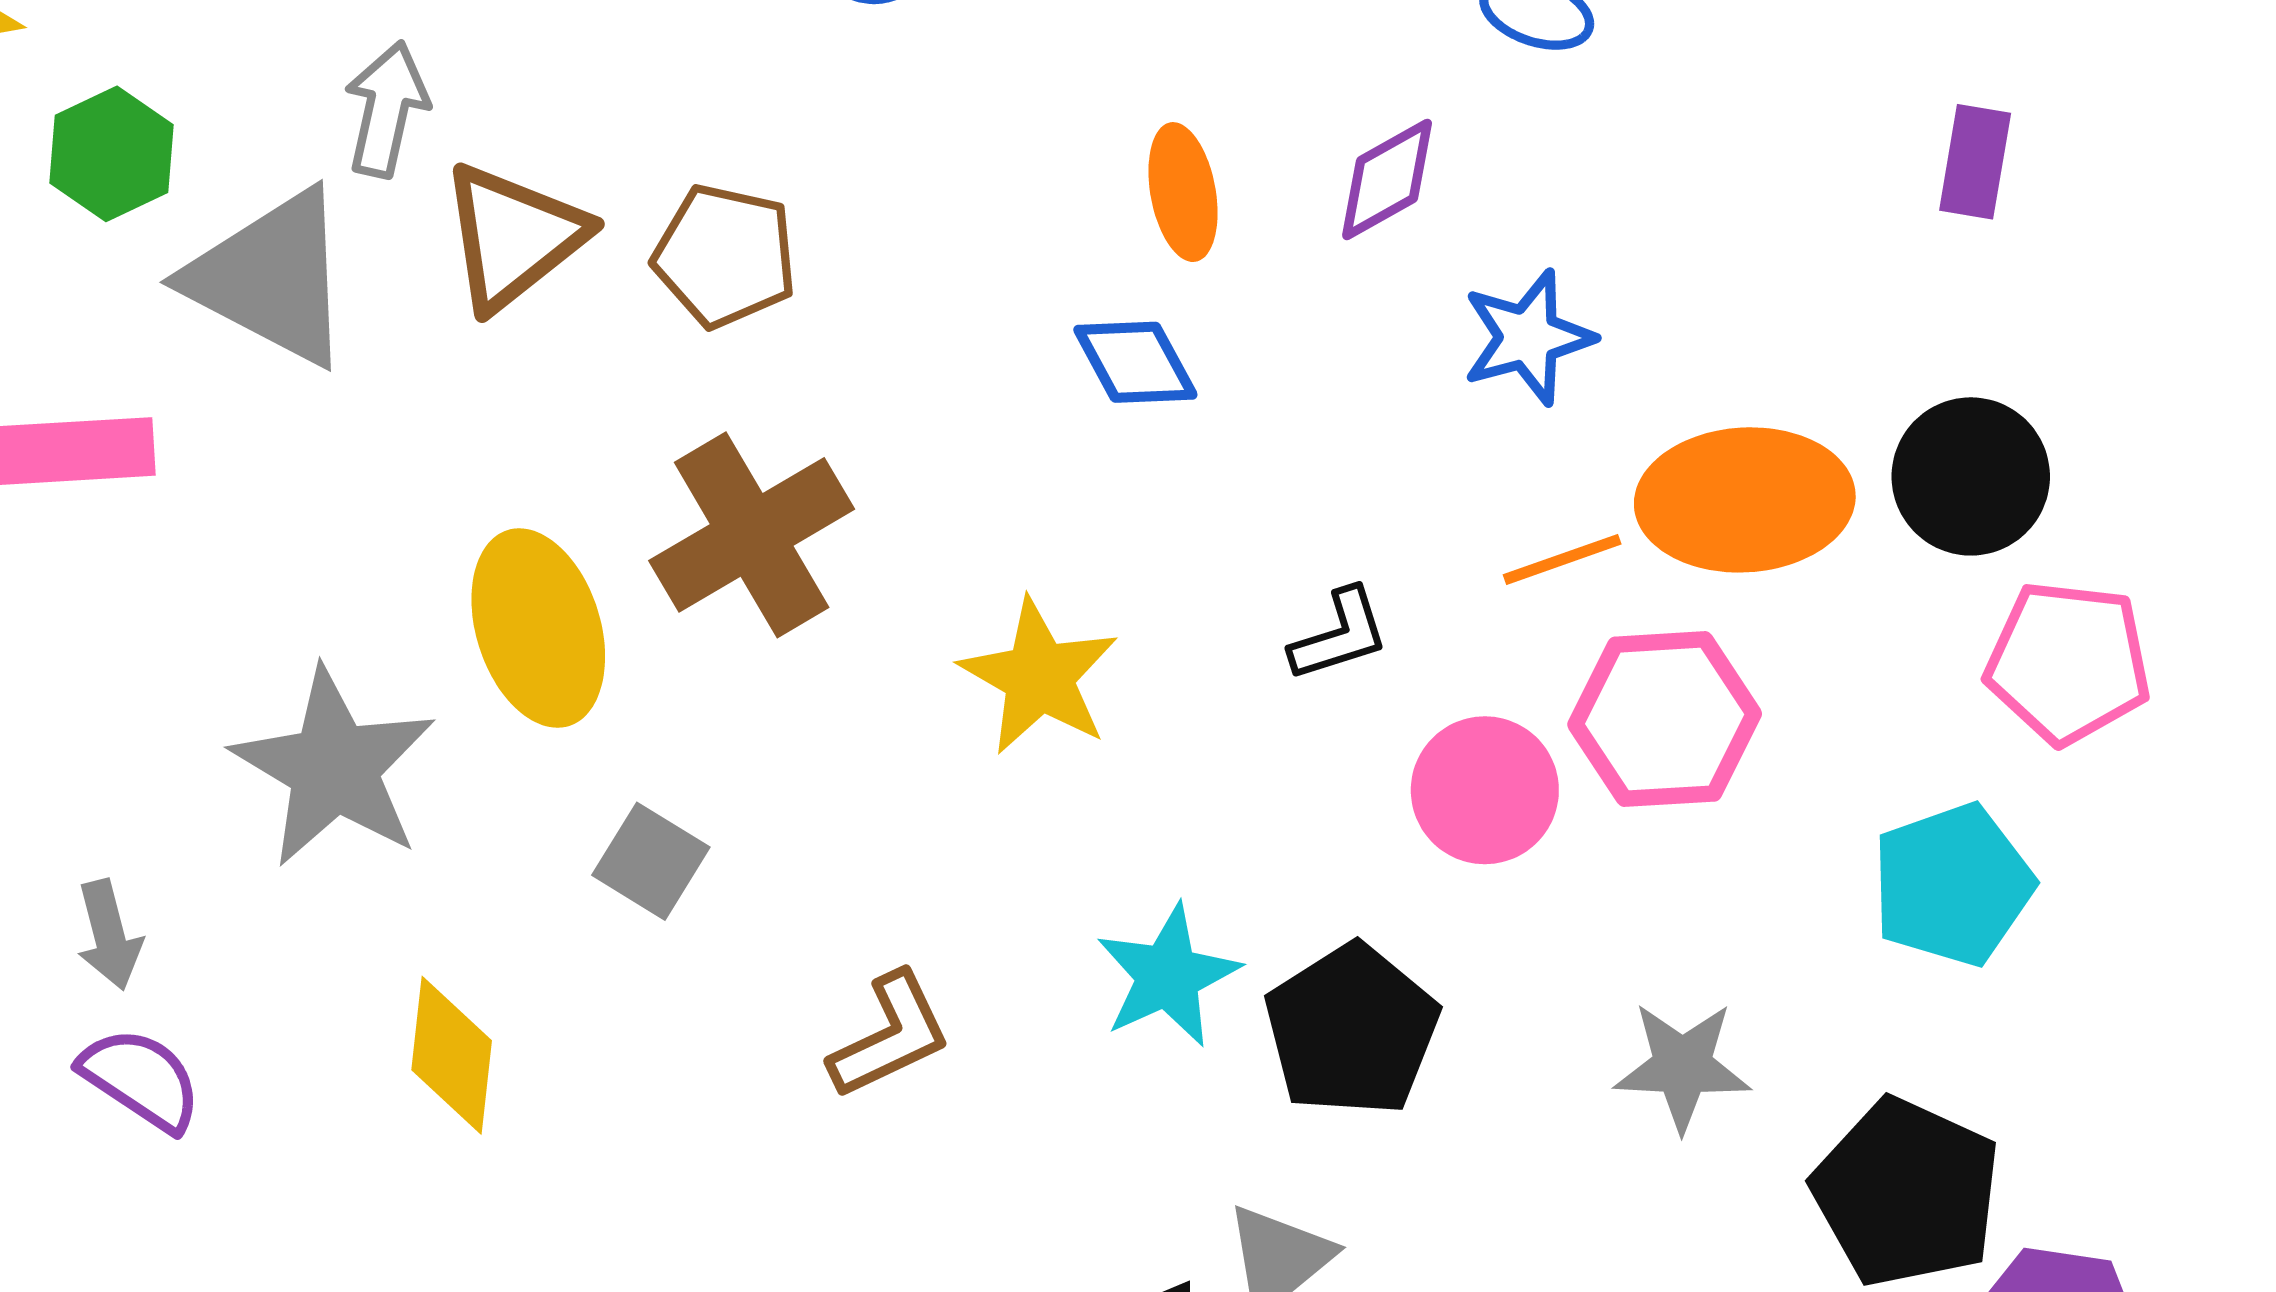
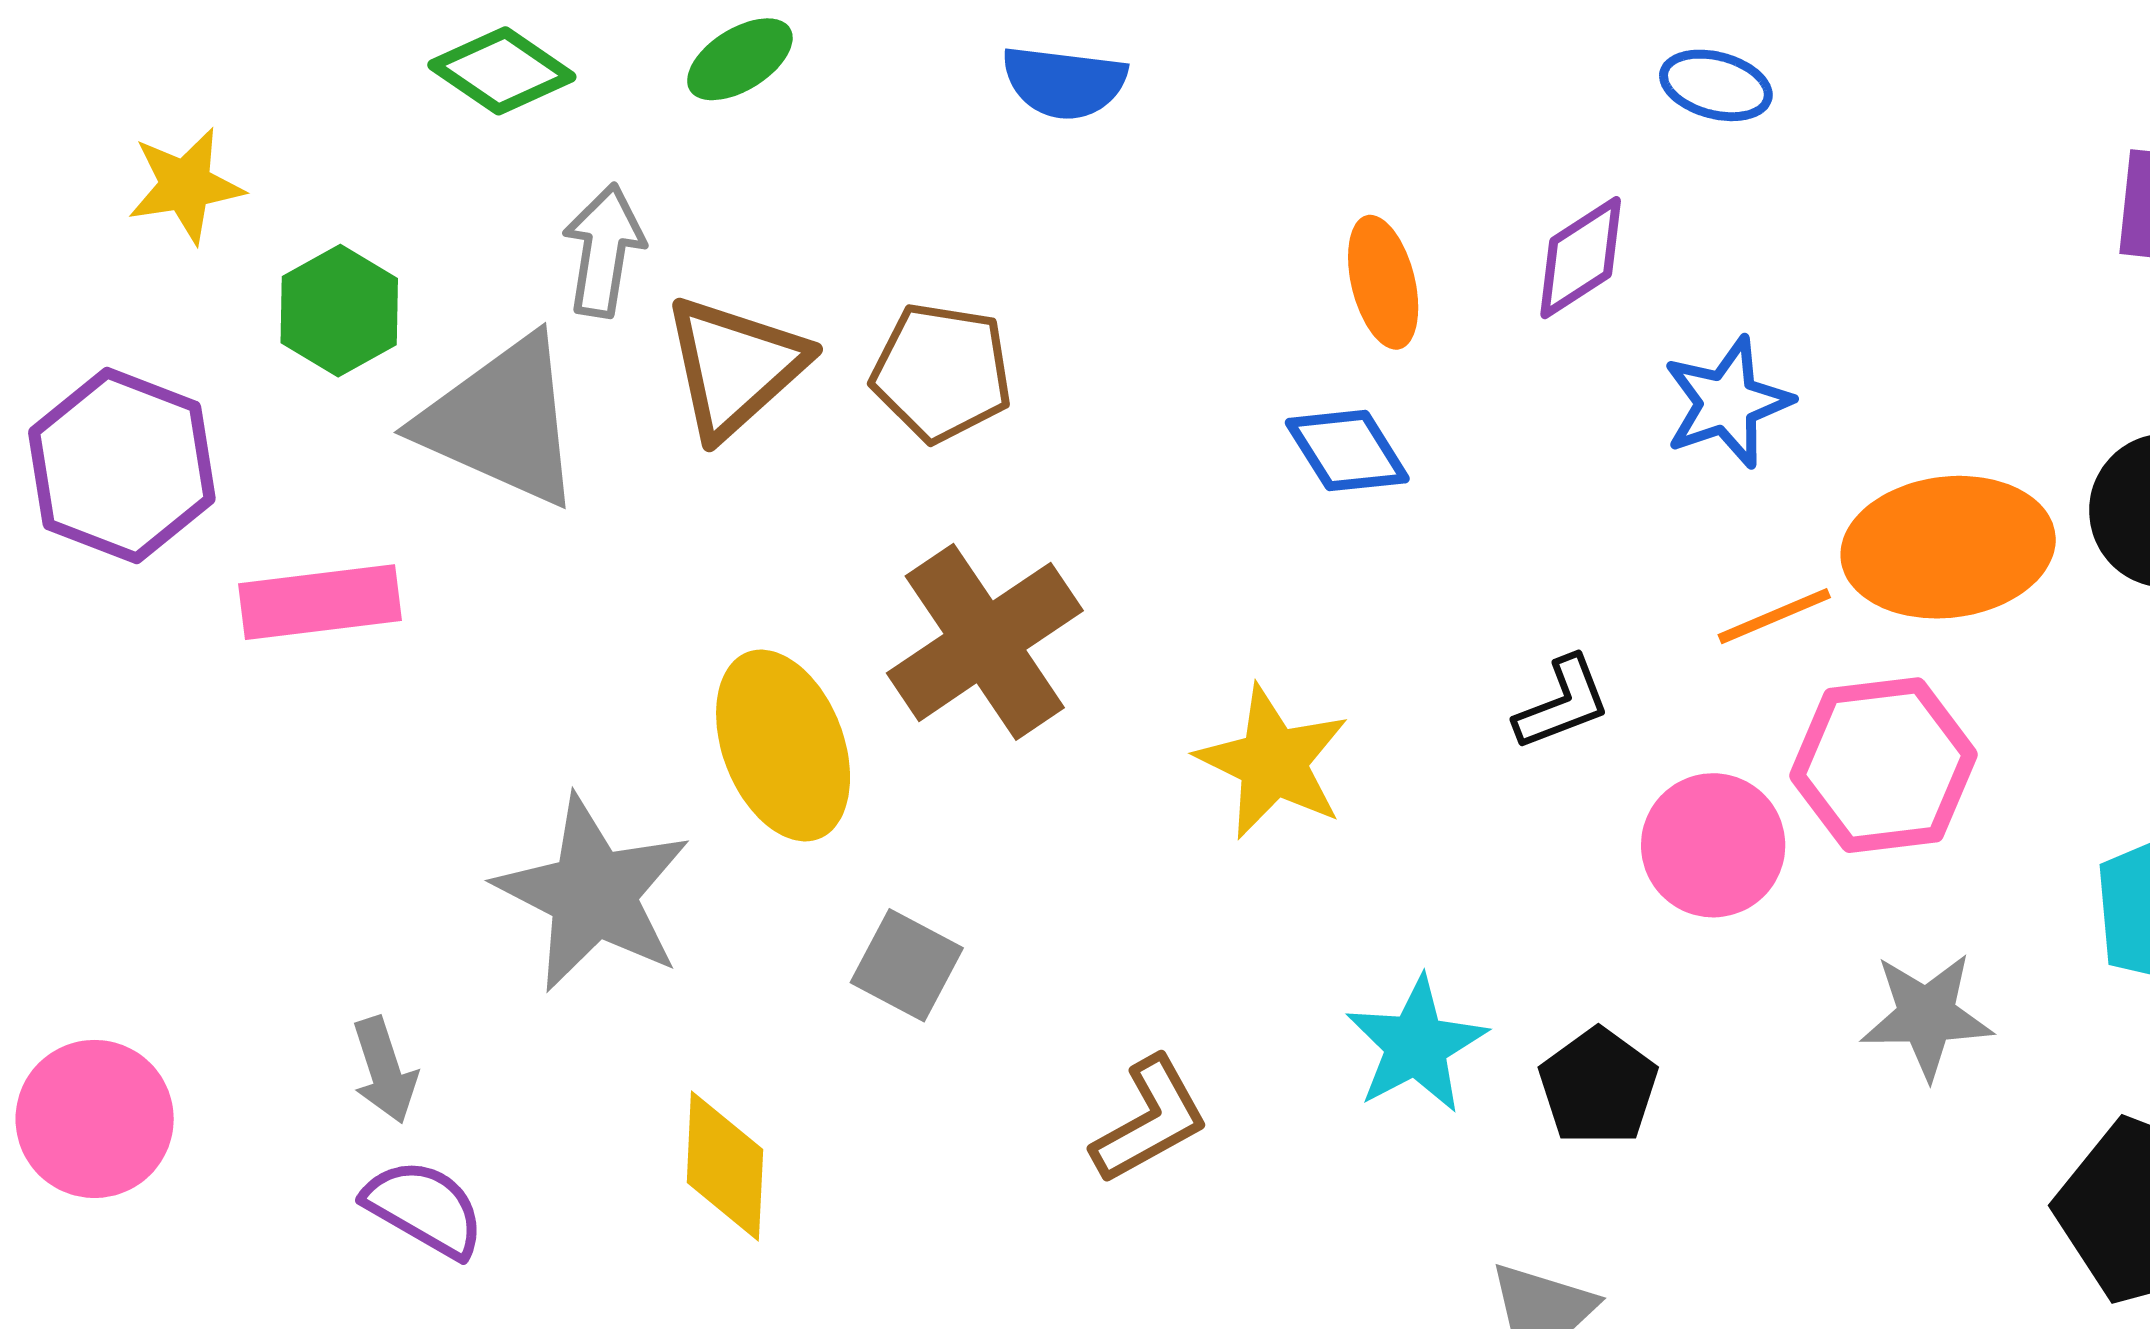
black pentagon: (1352, 1030) -> (1598, 1087), size x0.7
gray star: (1682, 1066) -> (1926, 1016), moved

